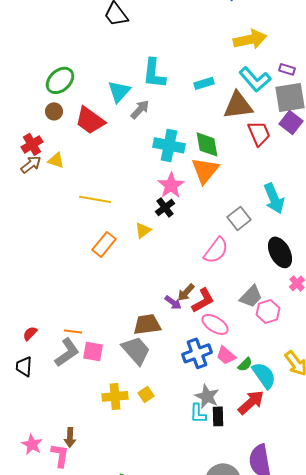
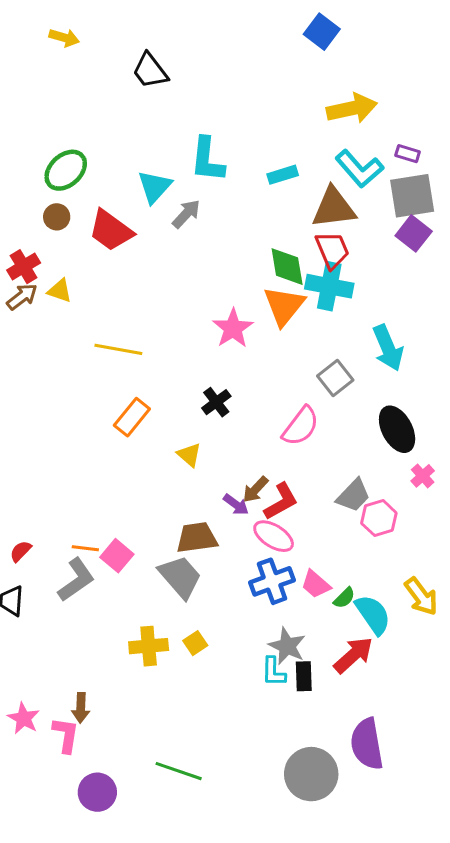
red trapezoid: (259, 133) -> (332, 250), moved
cyan cross: (169, 145) -> (329, 286), moved
black cross: (165, 207) -> (216, 402), moved
yellow triangle: (143, 230) -> (189, 455), moved, turned -42
pink ellipse: (215, 324) -> (274, 536), moved
pink square: (93, 351) -> (117, 556), moved, turned 30

